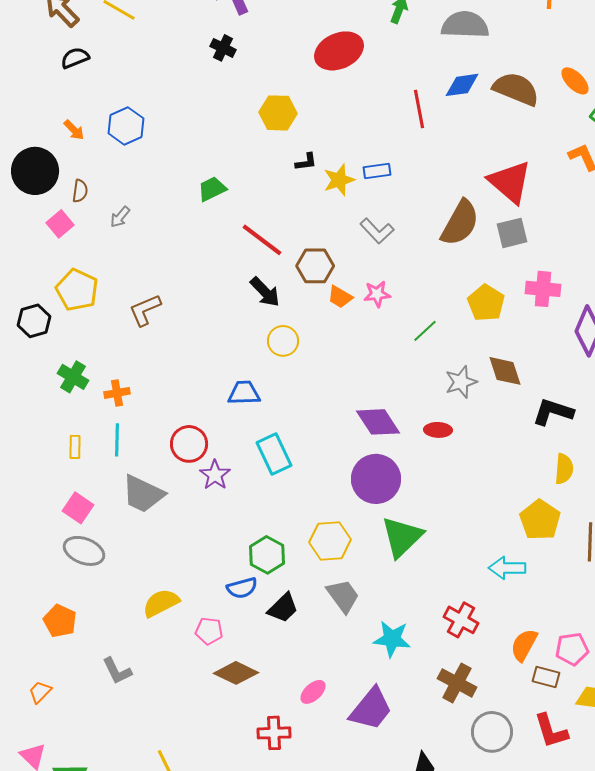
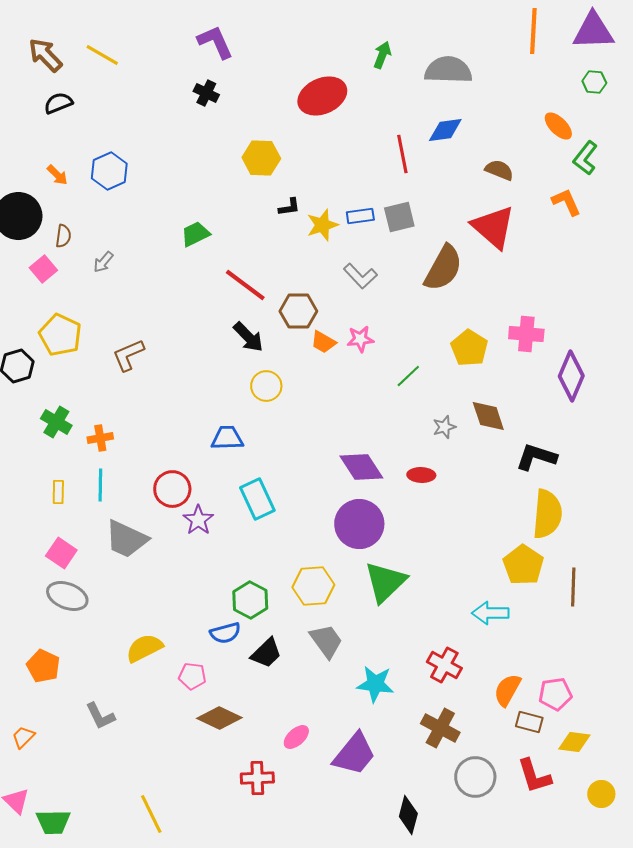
brown semicircle: (516, 89) -> (499, 170), moved, size x0.6
gray square: (512, 233) -> (399, 217), moved
gray star: (461, 382) -> (444, 427), size x0.7
yellow semicircle: (564, 469) -> (547, 514), size x1.6

